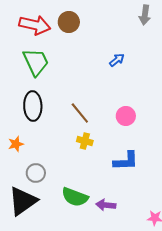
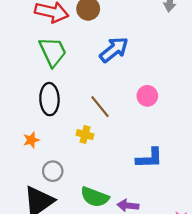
blue arrow: (117, 60) -> (114, 50), moved, size x1.8
pink circle: (126, 116) -> (147, 96), moved
yellow cross: (85, 141) -> (85, 135), moved

